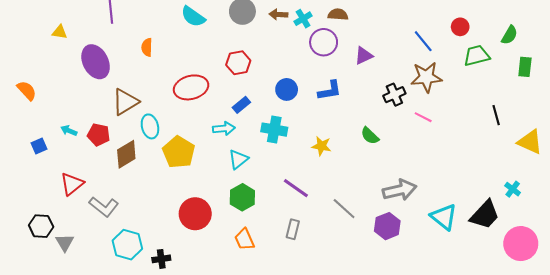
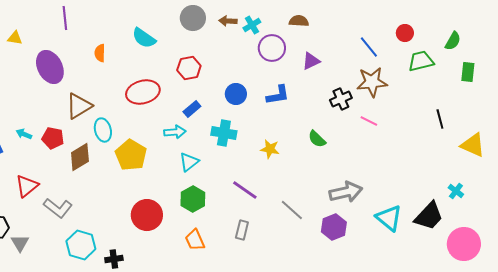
brown semicircle: (338, 14) -> (299, 21), moved
cyan semicircle: (193, 17) -> (144, 38), moved

